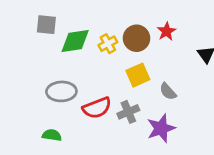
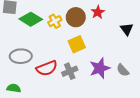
green diamond: (75, 41) -> (31, 19), turned 40
gray semicircle: (168, 91) -> (123, 70), moved
purple star: (161, 128) -> (100, 68), moved

